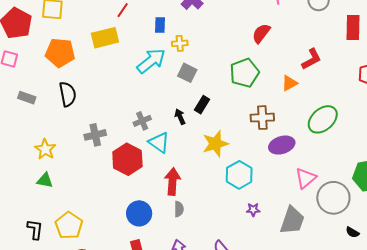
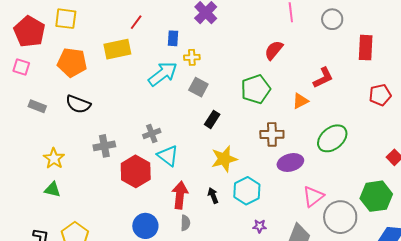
black semicircle: (68, 94) -> (78, 104), turned 120
black arrow: (180, 117) -> (213, 195), moved

